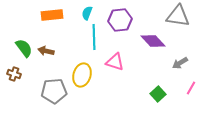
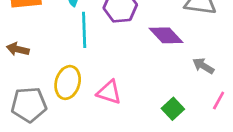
pink triangle: (115, 62) -> (109, 92), moved
gray arrow: (180, 63) -> (203, 66), turned 63

